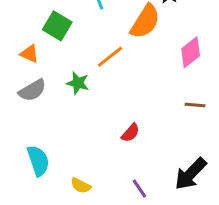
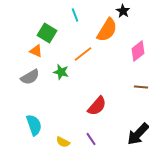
orange triangle: (29, 54) -> (36, 51), moved
red semicircle: (131, 133) -> (97, 106), size x1.5
purple line: (139, 189) -> (91, 139), moved

